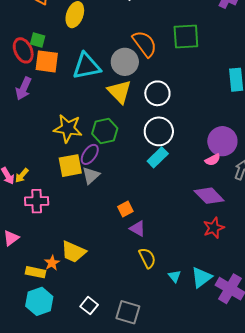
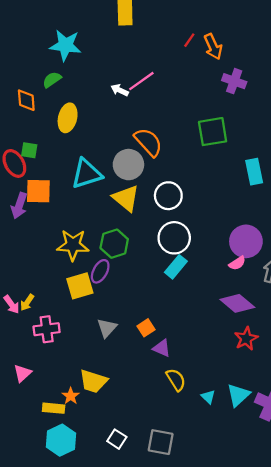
green square: (186, 36) -> (213, 132), moved
orange square: (47, 61) -> (38, 191), moved
gray triangle: (91, 175) -> (107, 328), moved

